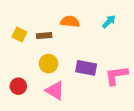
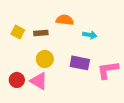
cyan arrow: (109, 22) -> (90, 35), moved, turned 56
pink triangle: (55, 90) -> (39, 81), moved

